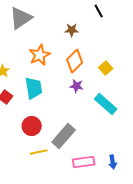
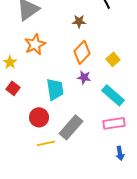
orange star: (40, 55) -> (35, 44), moved
cyan trapezoid: (34, 88) -> (55, 89), moved
pink rectangle: (84, 162) -> (114, 123), moved

